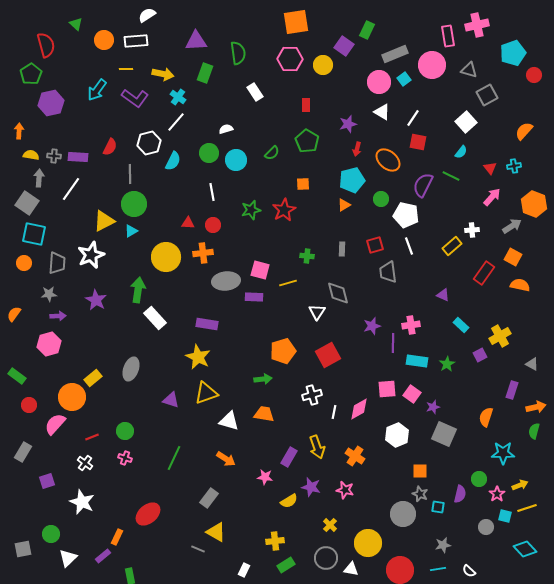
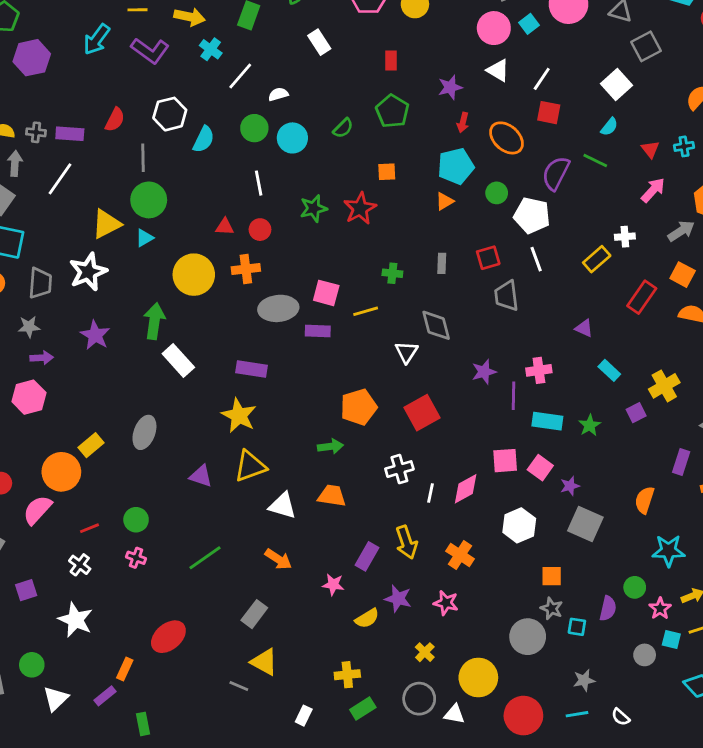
white line: (176, 122) -> (240, 76), moved
green line: (174, 458) -> (205, 558), turned 30

